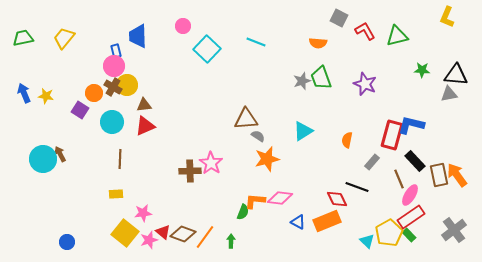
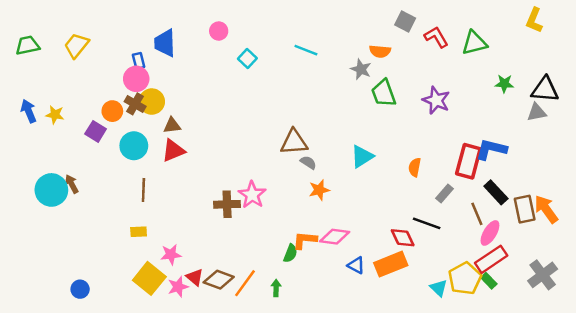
cyan square: (207, 49) -> (247, 59), size x0.6
gray star: (302, 81) -> (361, 69), moved, turned -30
orange star: (267, 159) -> (319, 190), size x0.7

